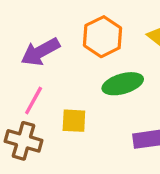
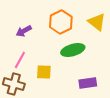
purple arrow: (40, 52) -> (24, 31), size x0.7

